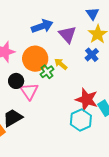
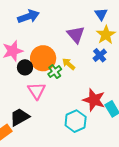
blue arrow: (42, 26) -> (28, 16), moved
black circle: (16, 81) -> (25, 67), moved
cyan hexagon: (81, 120) -> (76, 121), moved

